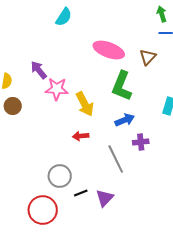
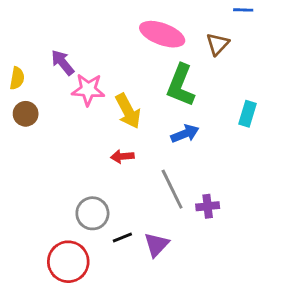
purple cross: (141, 142) -> (208, 206), moved

